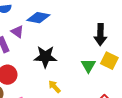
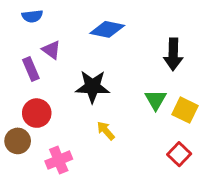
blue diamond: (38, 18) -> (107, 29), moved
yellow square: (109, 61) -> (185, 110), moved

